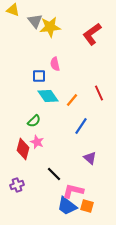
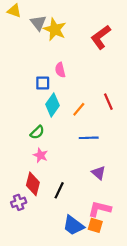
yellow star: (50, 27) -> (55, 29), turned 30
cyan diamond: (48, 96) -> (53, 105), turned 70
blue line: (81, 126) -> (89, 138), turned 54
red diamond: (23, 149) -> (33, 184), moved
black line: (54, 174) -> (59, 190), turned 70
pink L-shape: (73, 191) -> (100, 209), moved

